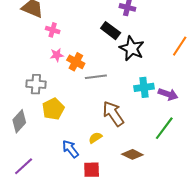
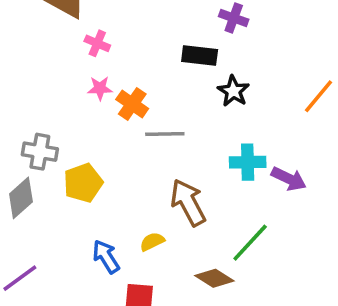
black rectangle: (111, 31) -> (200, 56), turned -36
black star: (132, 48) -> (233, 91), size x0.7
gray cross: (36, 84) -> (40, 152), moved
green line: (164, 128) -> (250, 243), moved

